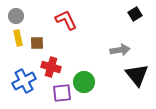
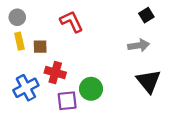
gray arrow: (120, 50) -> (139, 45), moved

